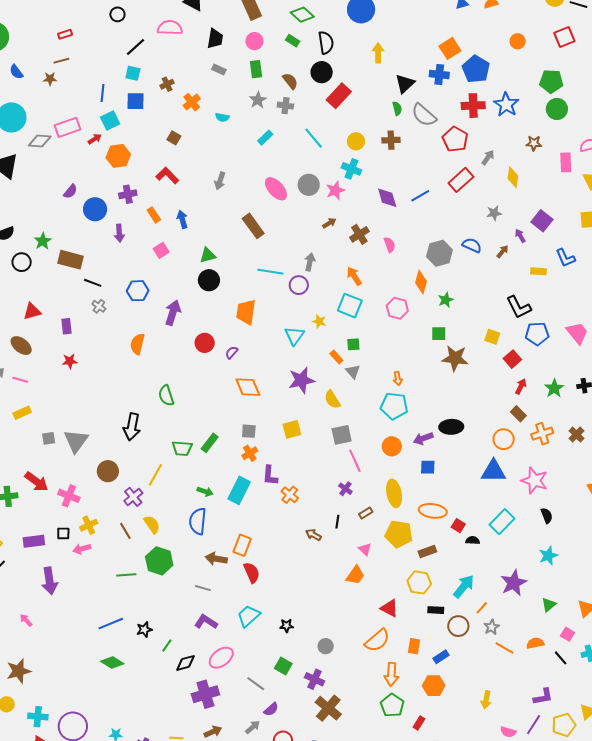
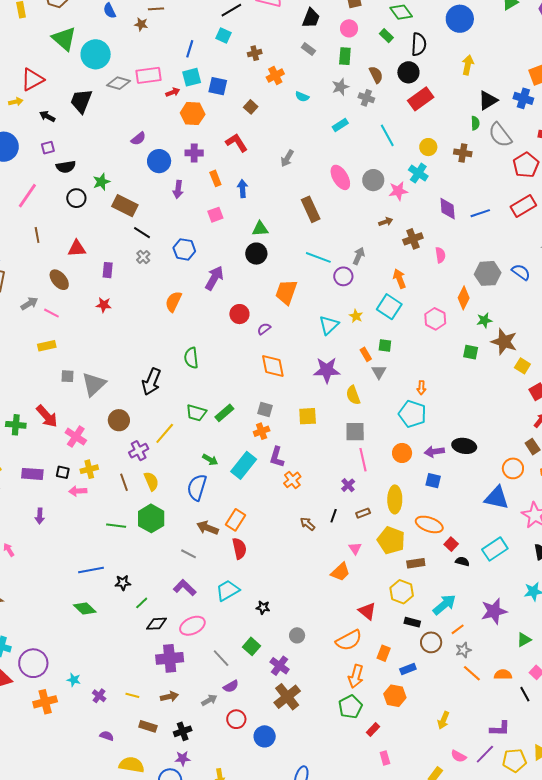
blue square: (135, 101) -> (218, 86), moved
brown star: (455, 358) -> (504, 342), moved
purple arrow: (50, 581) -> (40, 516), size x0.6

